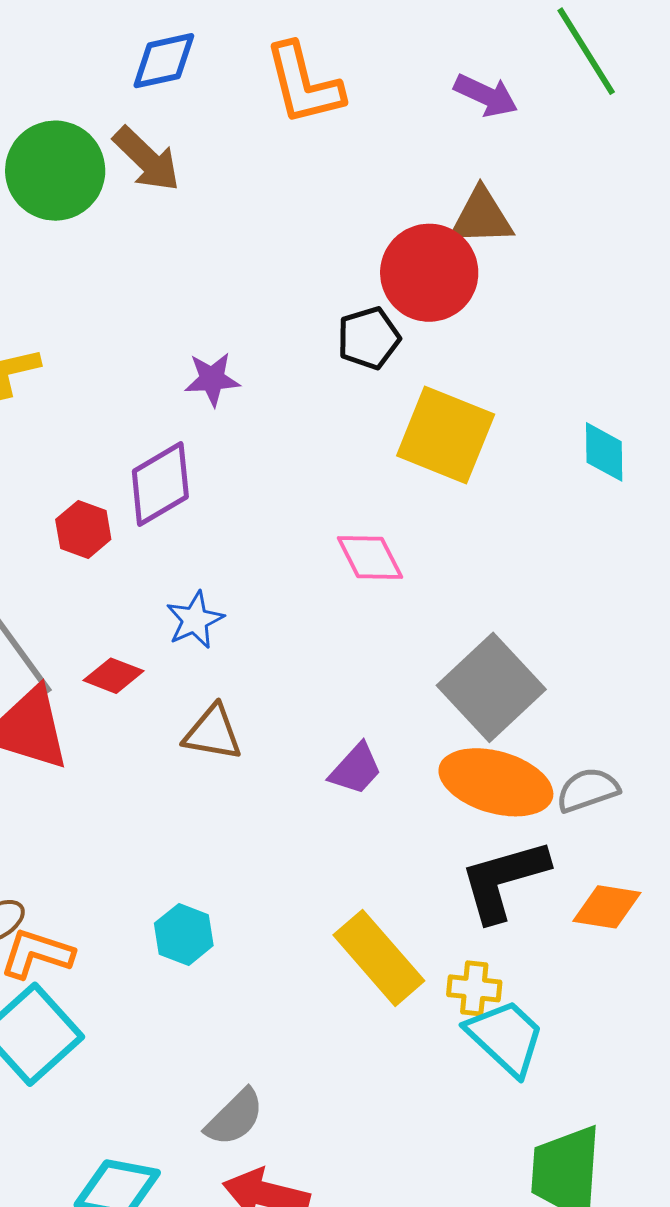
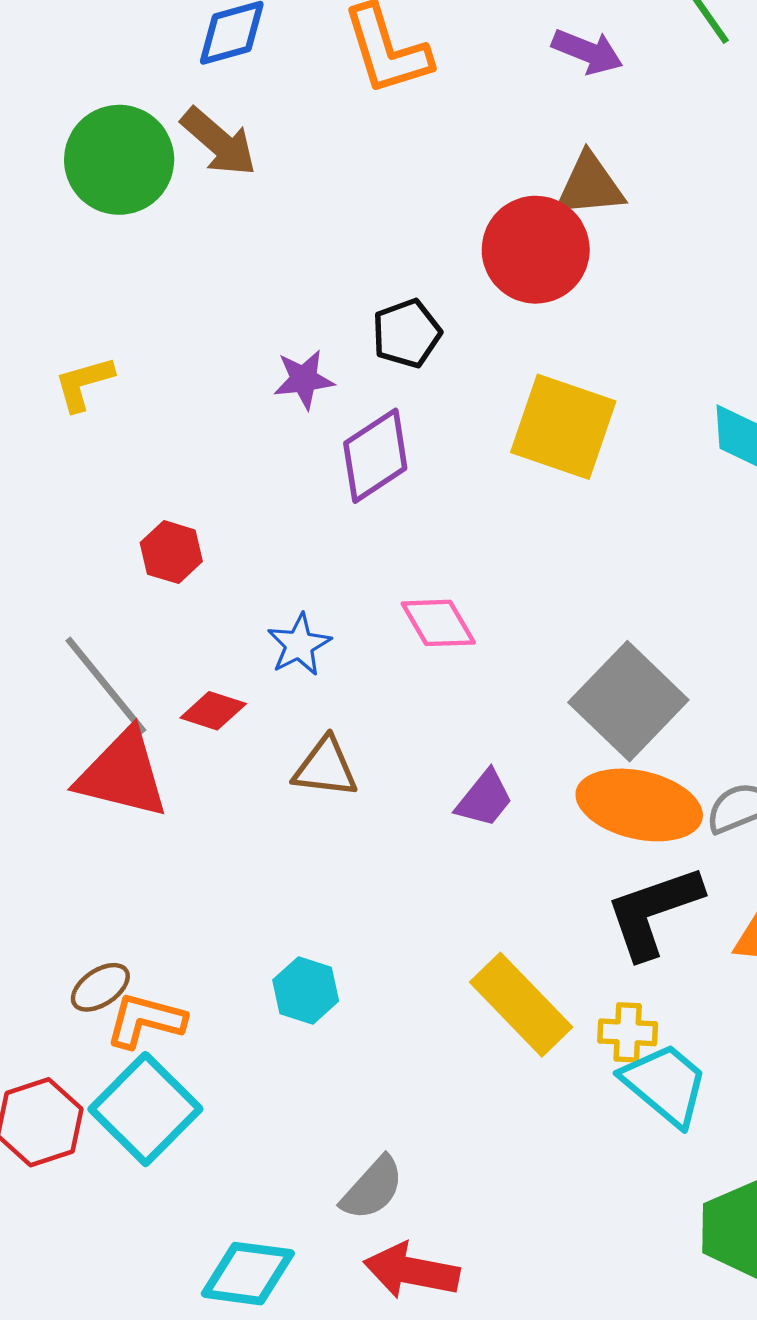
black pentagon: (369, 338) -> (407, 333), moved
purple diamond: (160, 484) -> (375, 456), moved
pink diamond: (370, 558) -> (438, 623), moved

